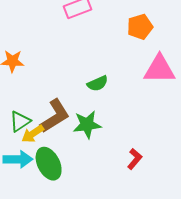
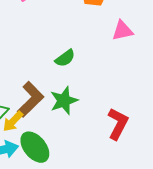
pink triangle: (159, 69) -> (122, 31), size x0.7
red L-shape: (135, 159) -> (118, 124), size x1.5

